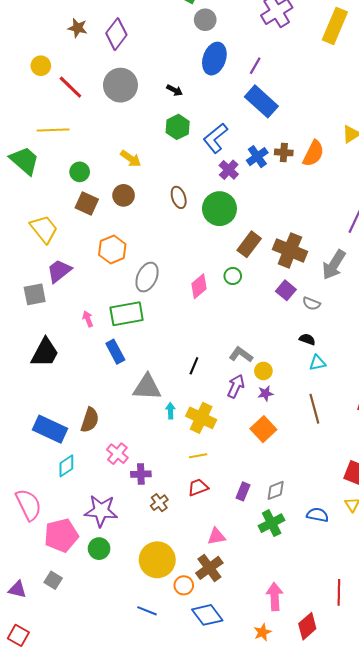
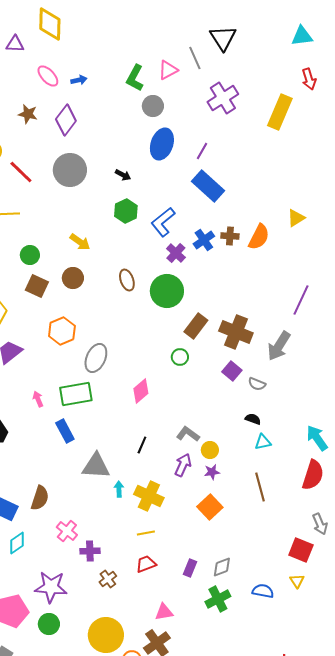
pink diamond: (199, 286) -> (141, 391), moved

